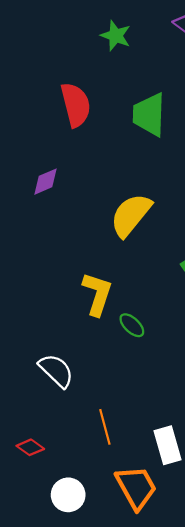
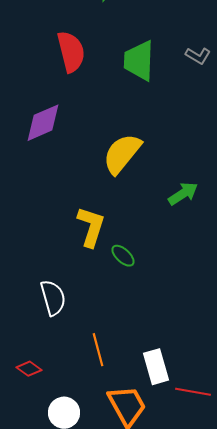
purple diamond: (45, 182) -> (43, 123), size x1.5
white semicircle: (56, 371) -> (53, 298), turned 30

